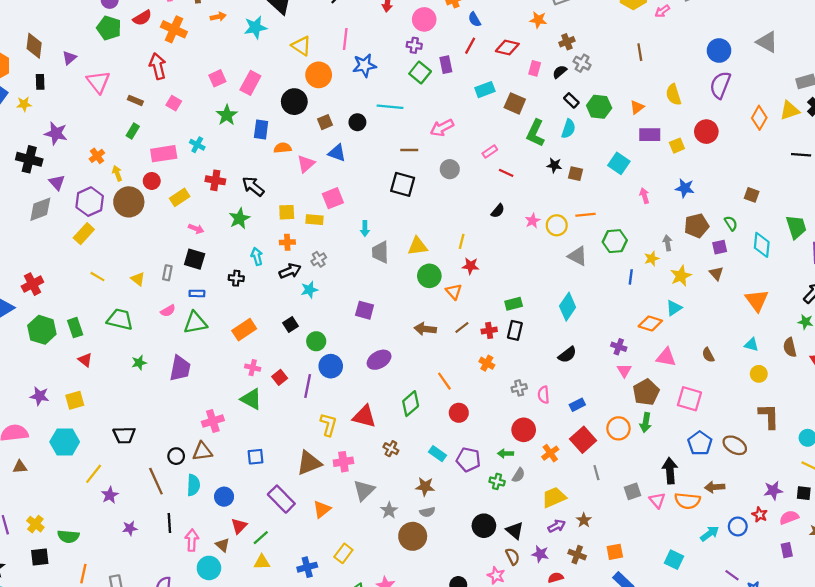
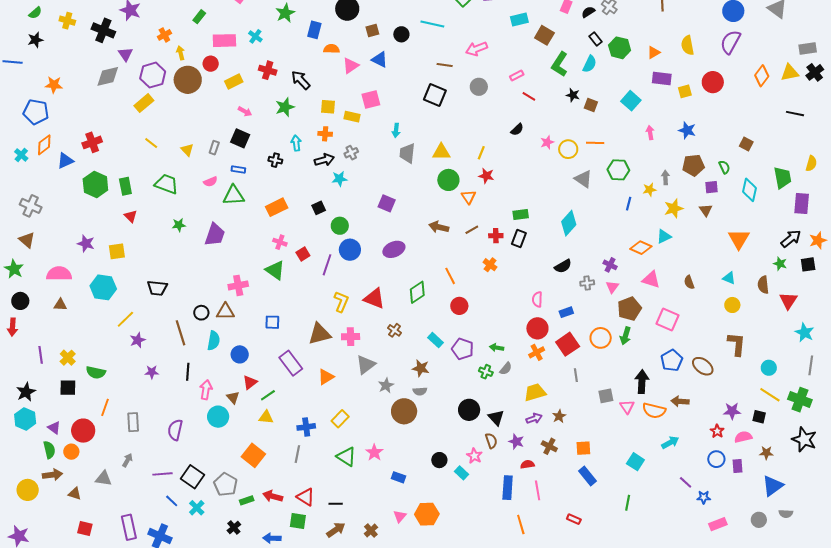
gray cross: (519, 388) -> (587, 283), moved
red circle: (524, 430) -> (537, 328), moved
blue circle: (738, 526) -> (716, 459), moved

